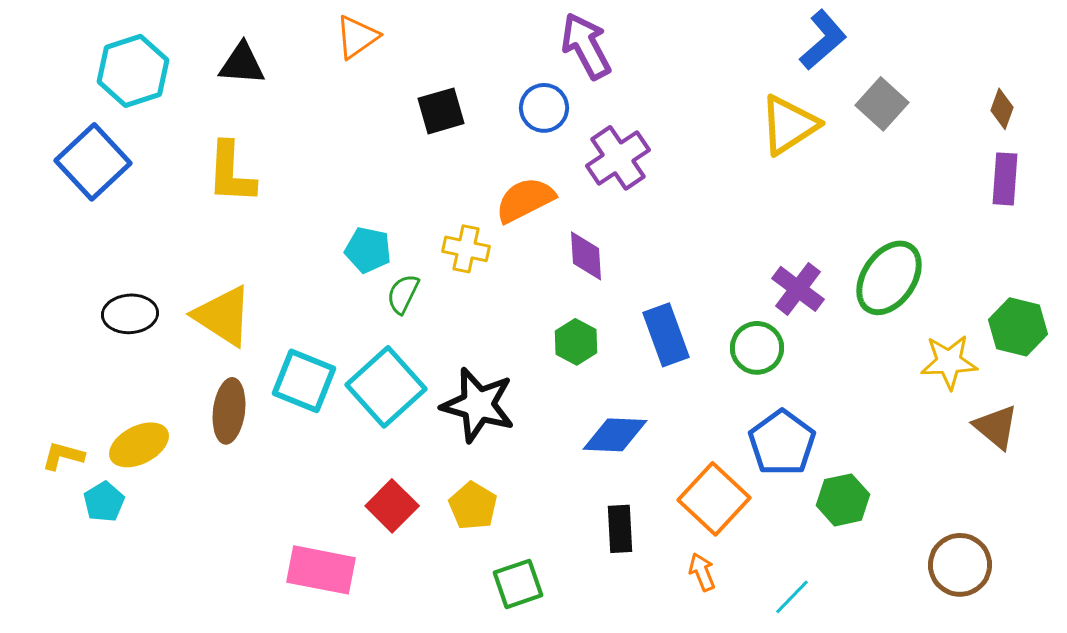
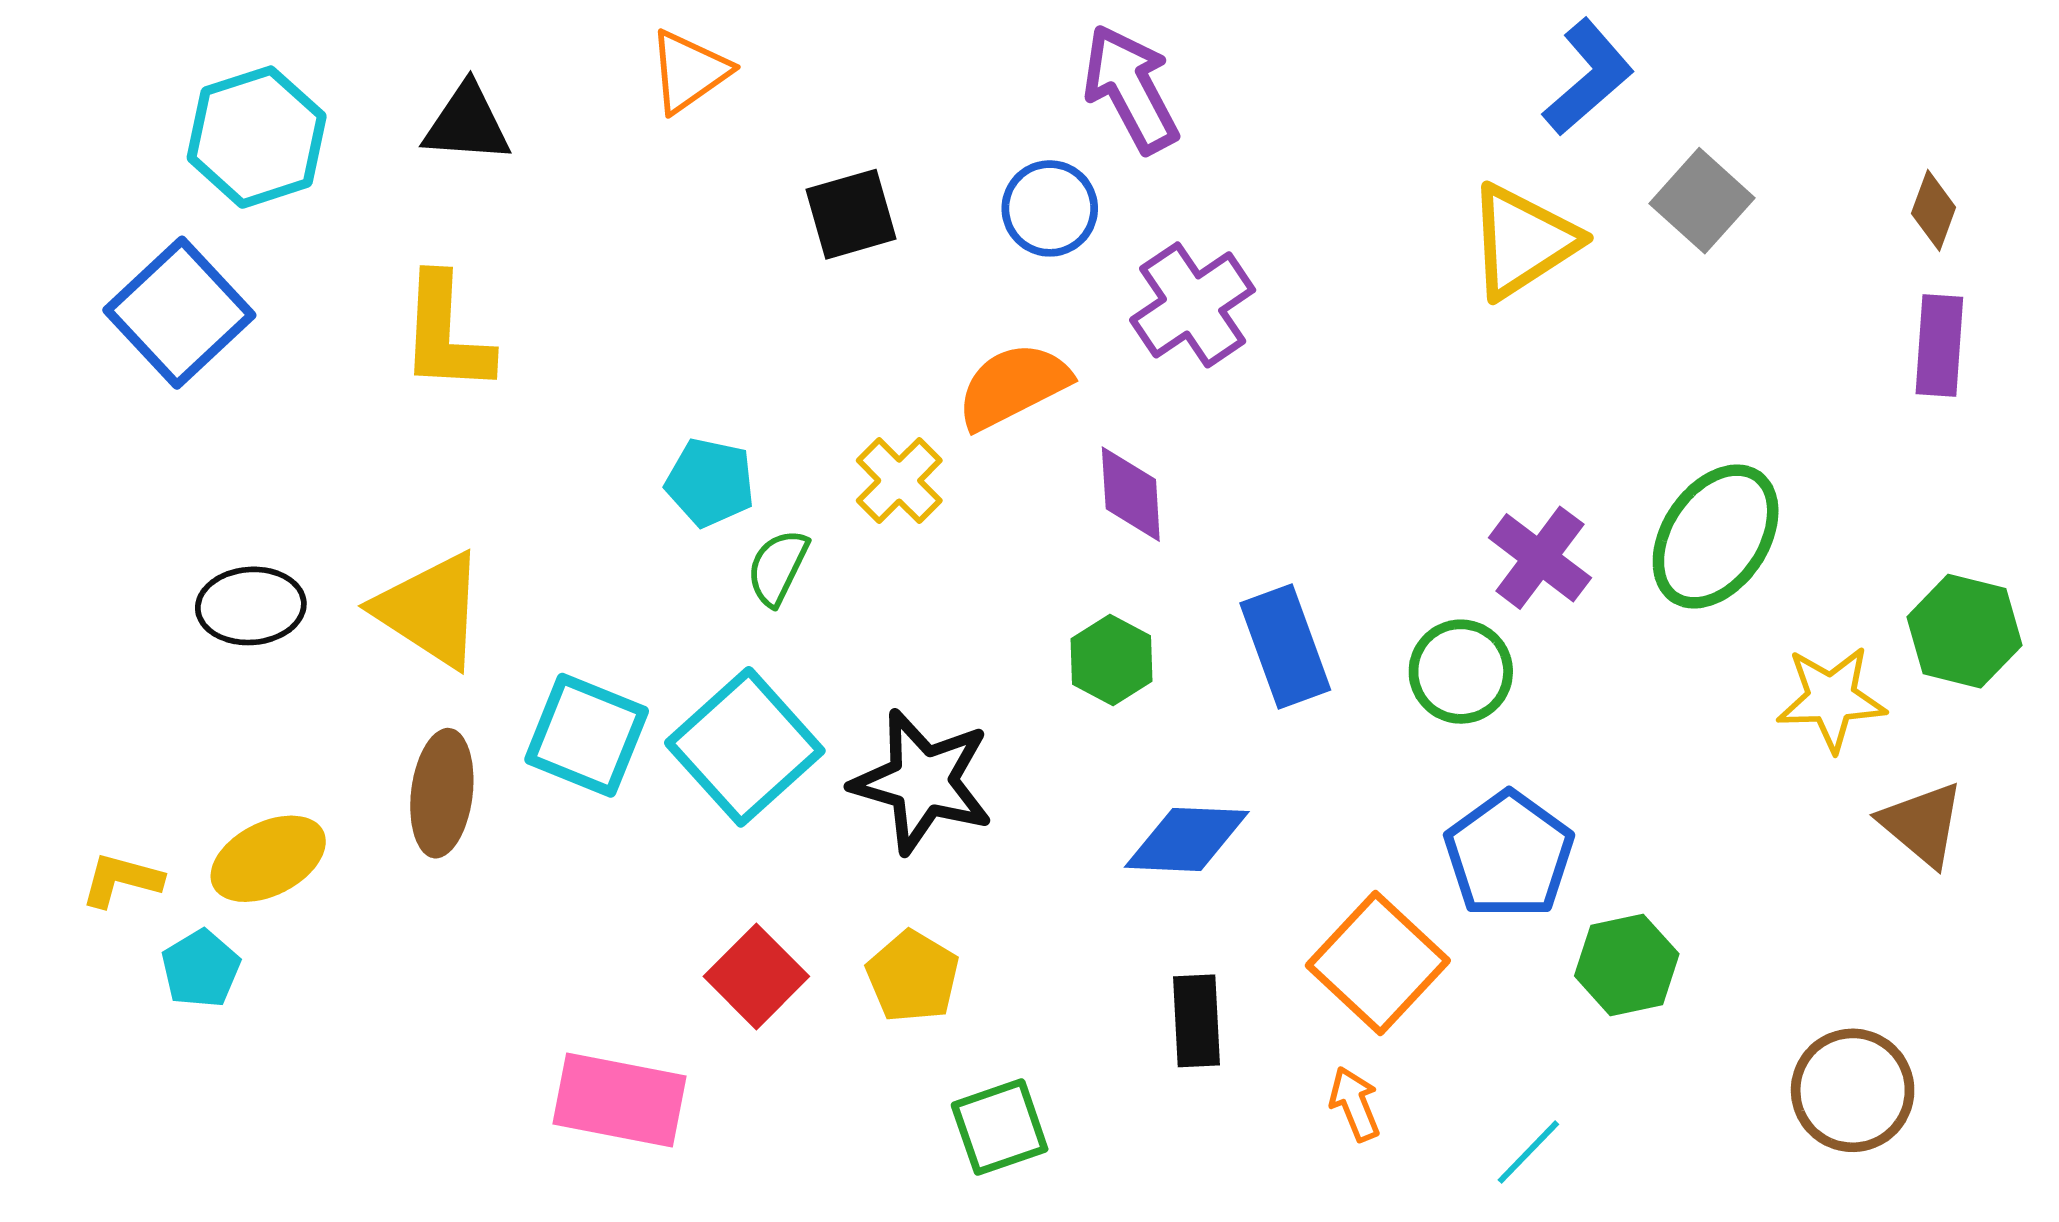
yellow cross: (466, 249) -> (899, 481), turned 33

